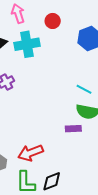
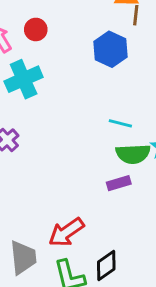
red circle: (53, 21) -> (36, 29), moved

